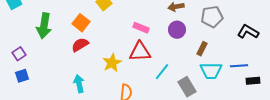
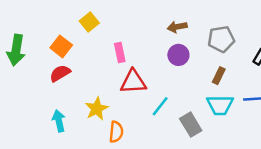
pink rectangle: (141, 28) -> (120, 53), moved, turned 56
brown rectangle: (202, 49) -> (219, 76), moved
yellow star: (112, 63) -> (97, 109), moved

